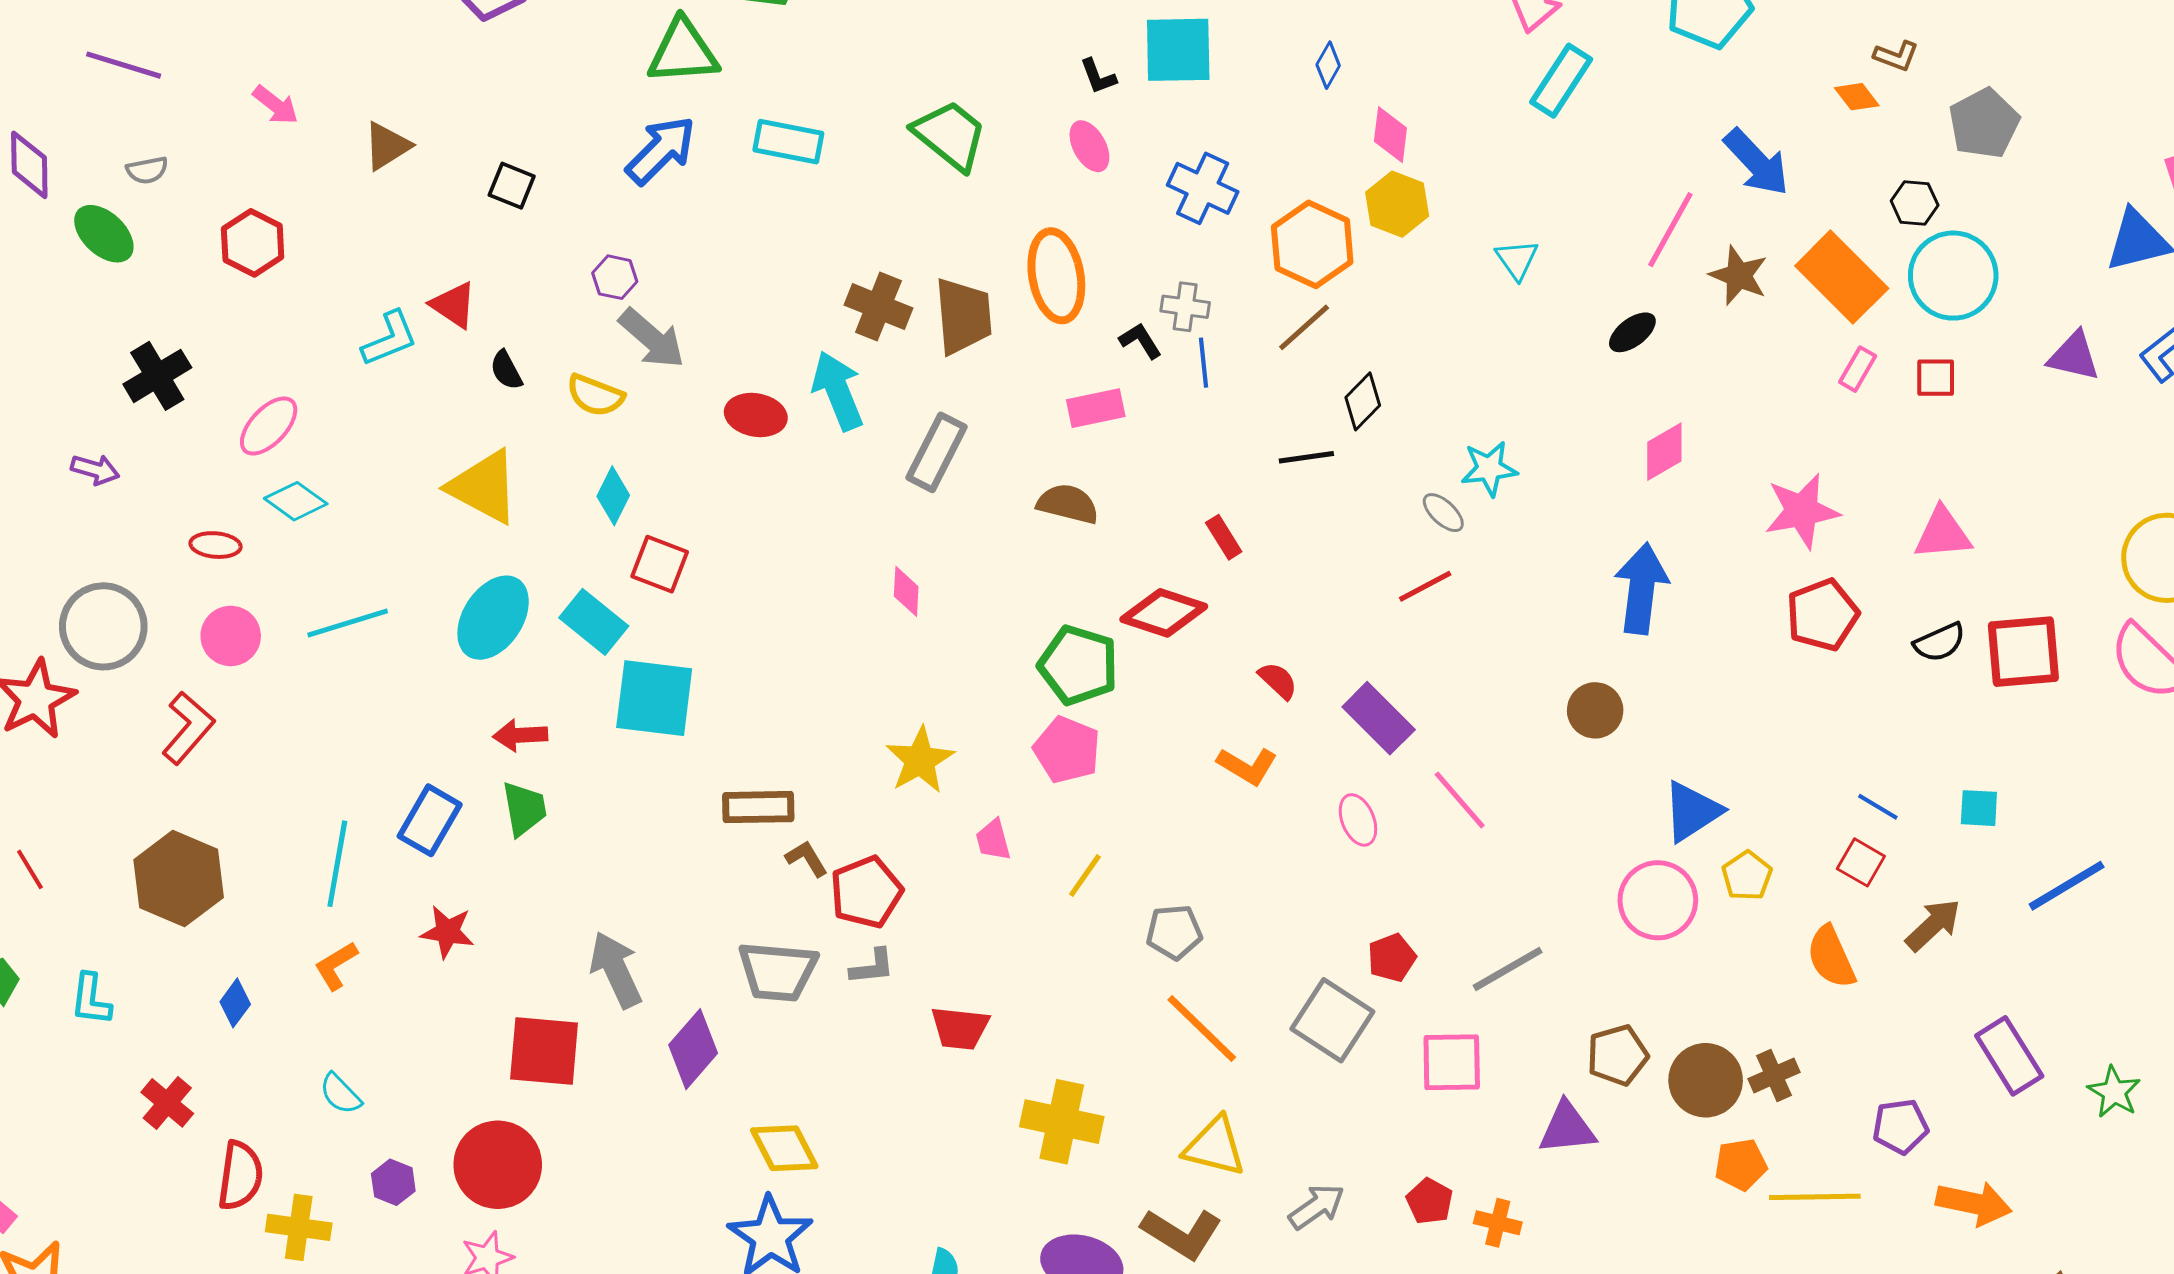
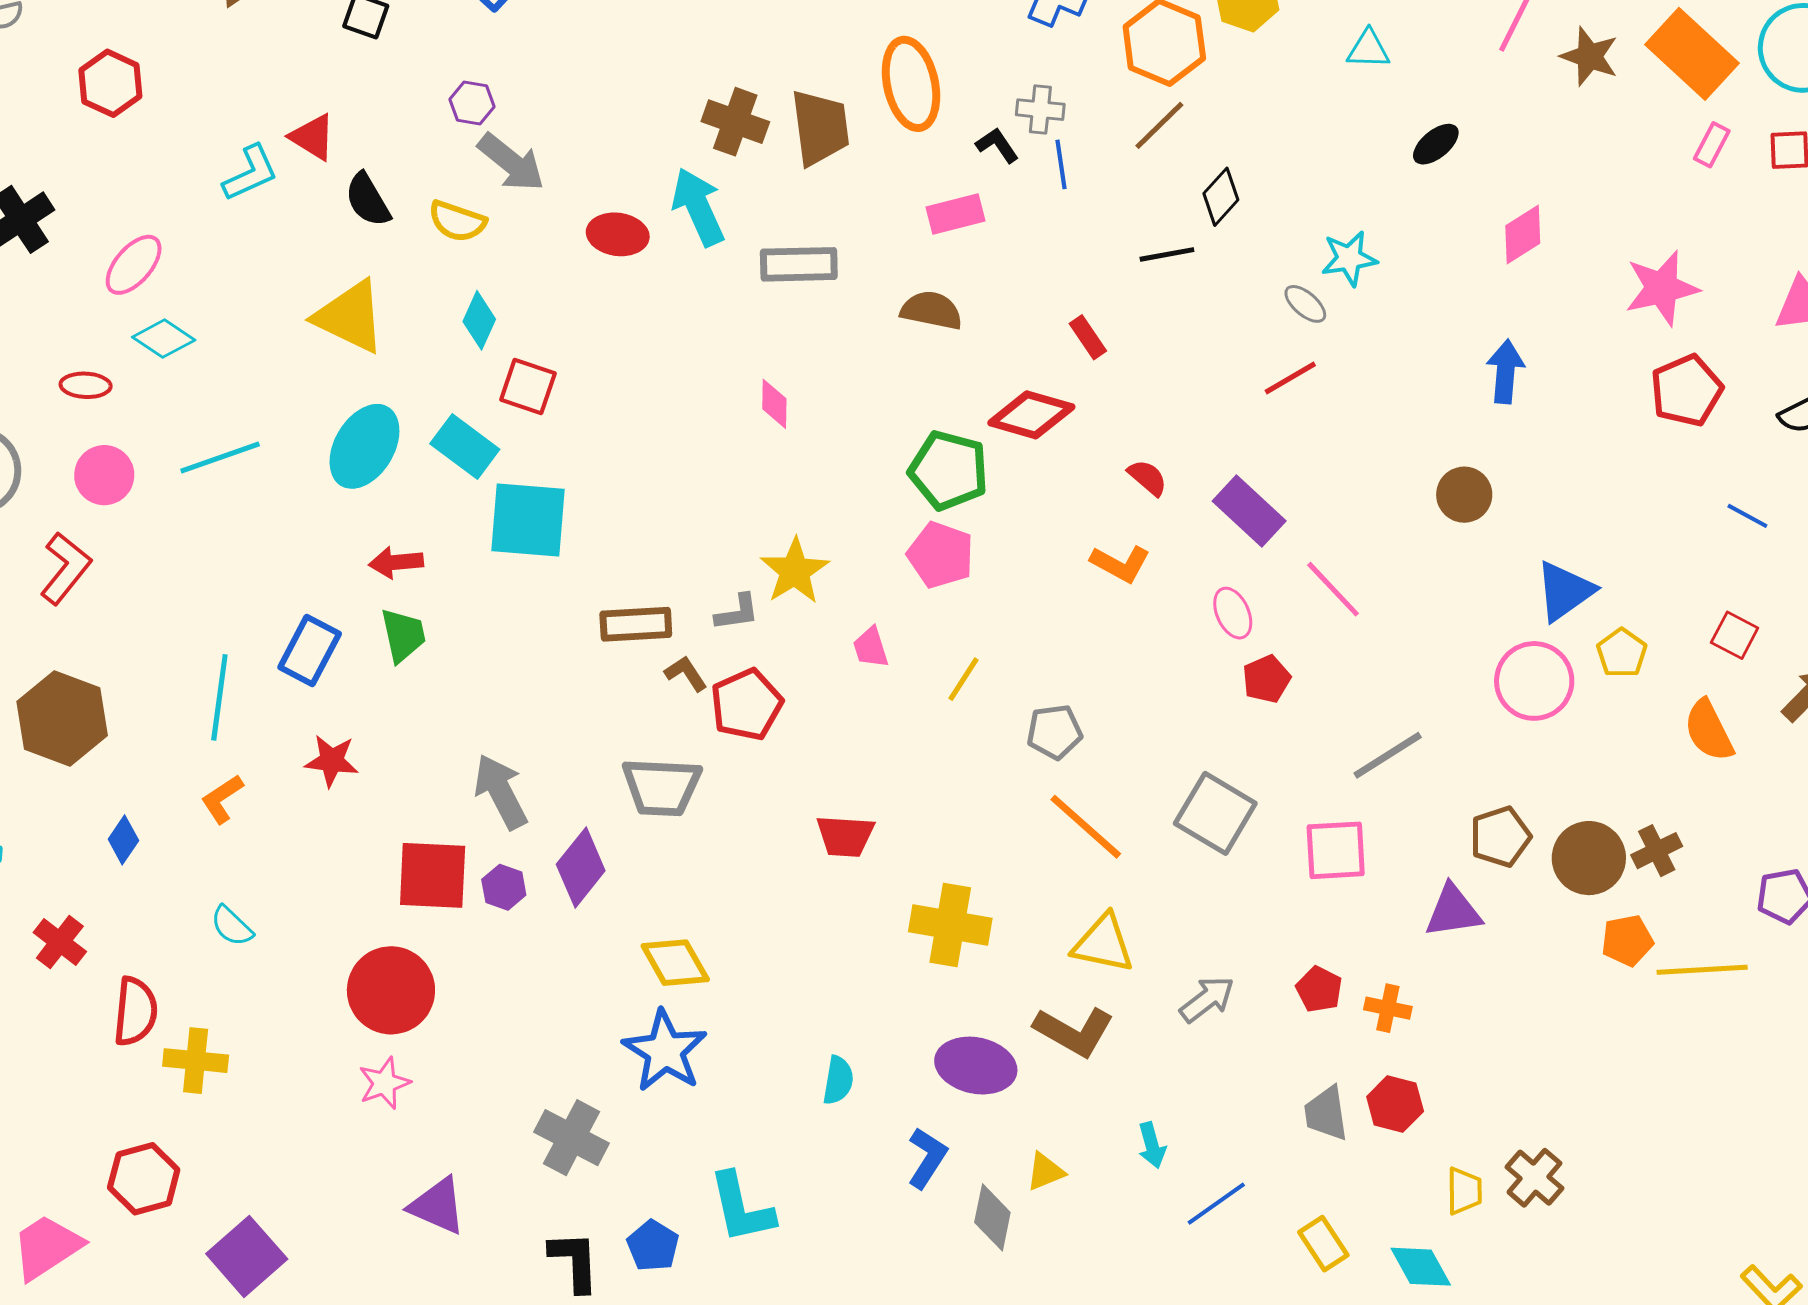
cyan triangle: (1517, 259) -> (1368, 49), turned -51
black ellipse: (1632, 332) -> (1436, 144), moved
black semicircle: (506, 370) -> (368, 200), size x1.4
gray rectangle: (936, 452) -> (799, 264), turned 64
blue arrow: (1641, 589) -> (1505, 372), size x0.7
blue line: (1878, 807) -> (1747, 516), moved
red pentagon: (1392, 958) -> (1266, 679), moved
gray L-shape: (872, 967) -> (737, 612), moved
purple hexagon: (393, 1182) -> (504, 887), moved

